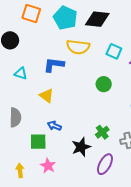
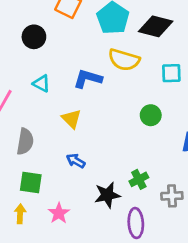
cyan square: (114, 51) -> (171, 73), turned -35
green square: (38, 142) -> (31, 182), moved
purple ellipse: (105, 164) -> (136, 223), turned -40

